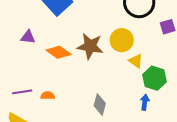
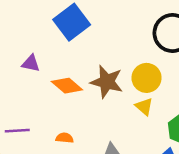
yellow triangle: (136, 61) -> (144, 107), moved
orange semicircle: (48, 96) -> (65, 138), moved

